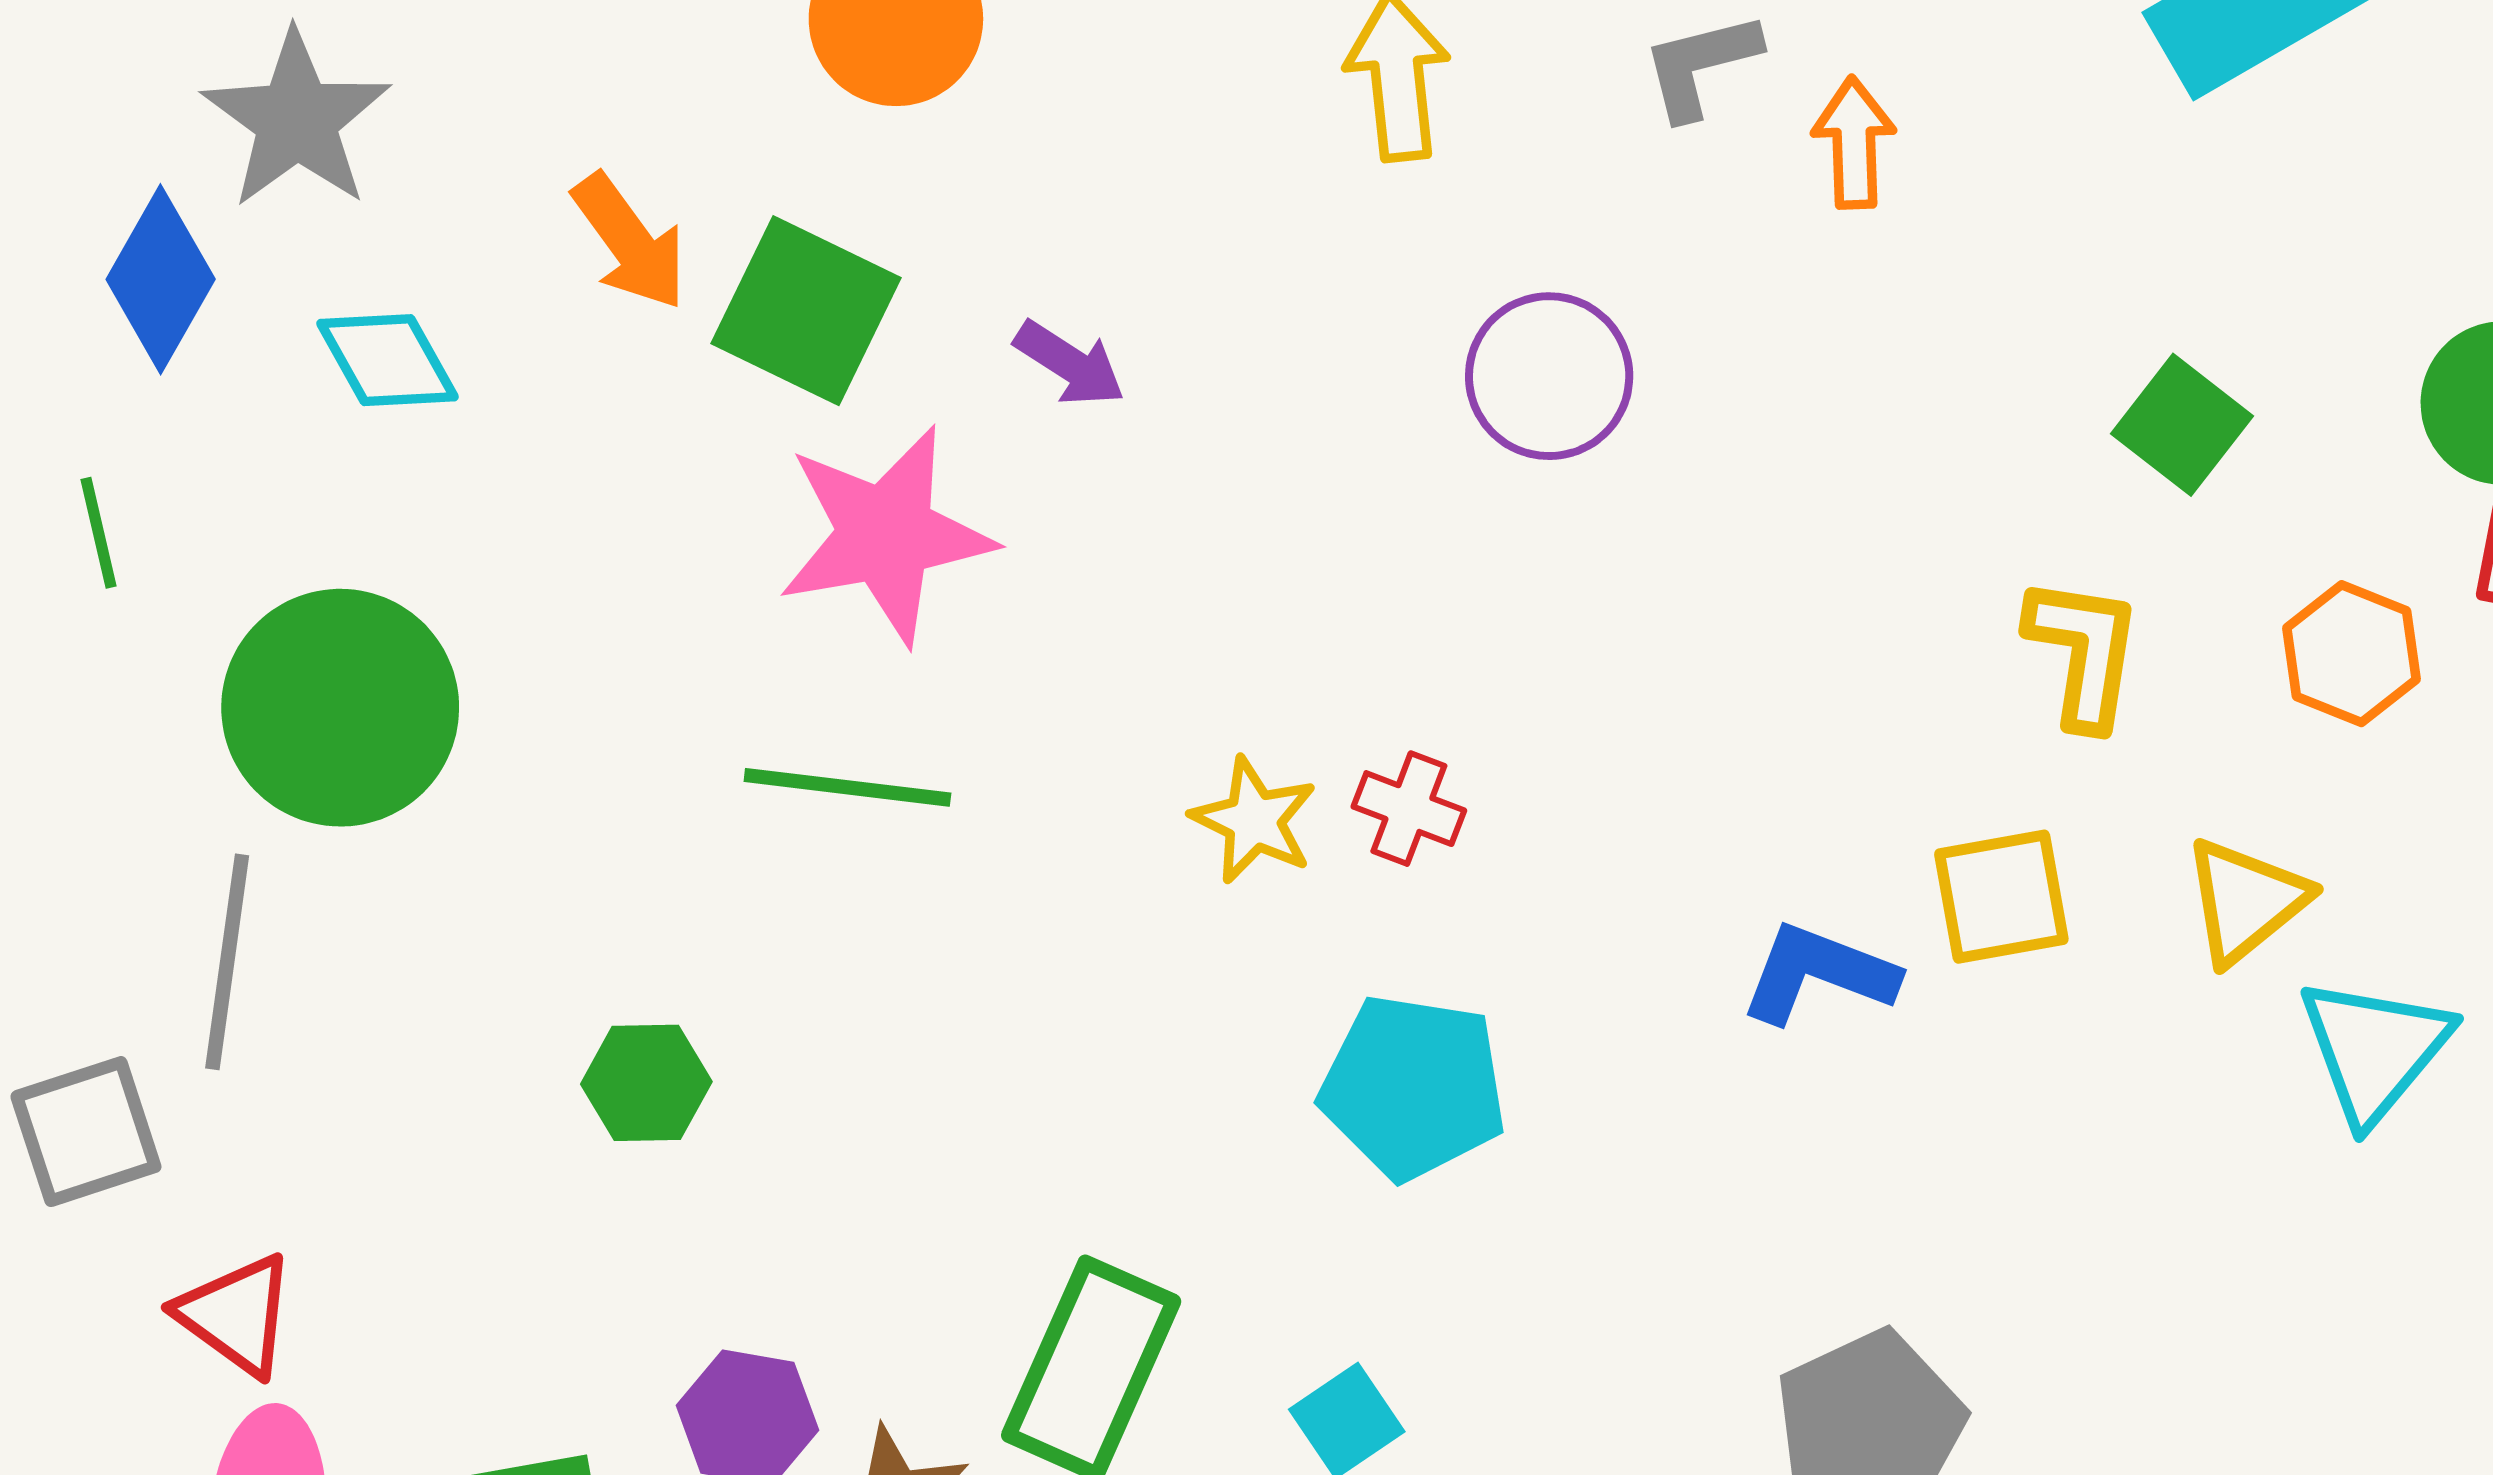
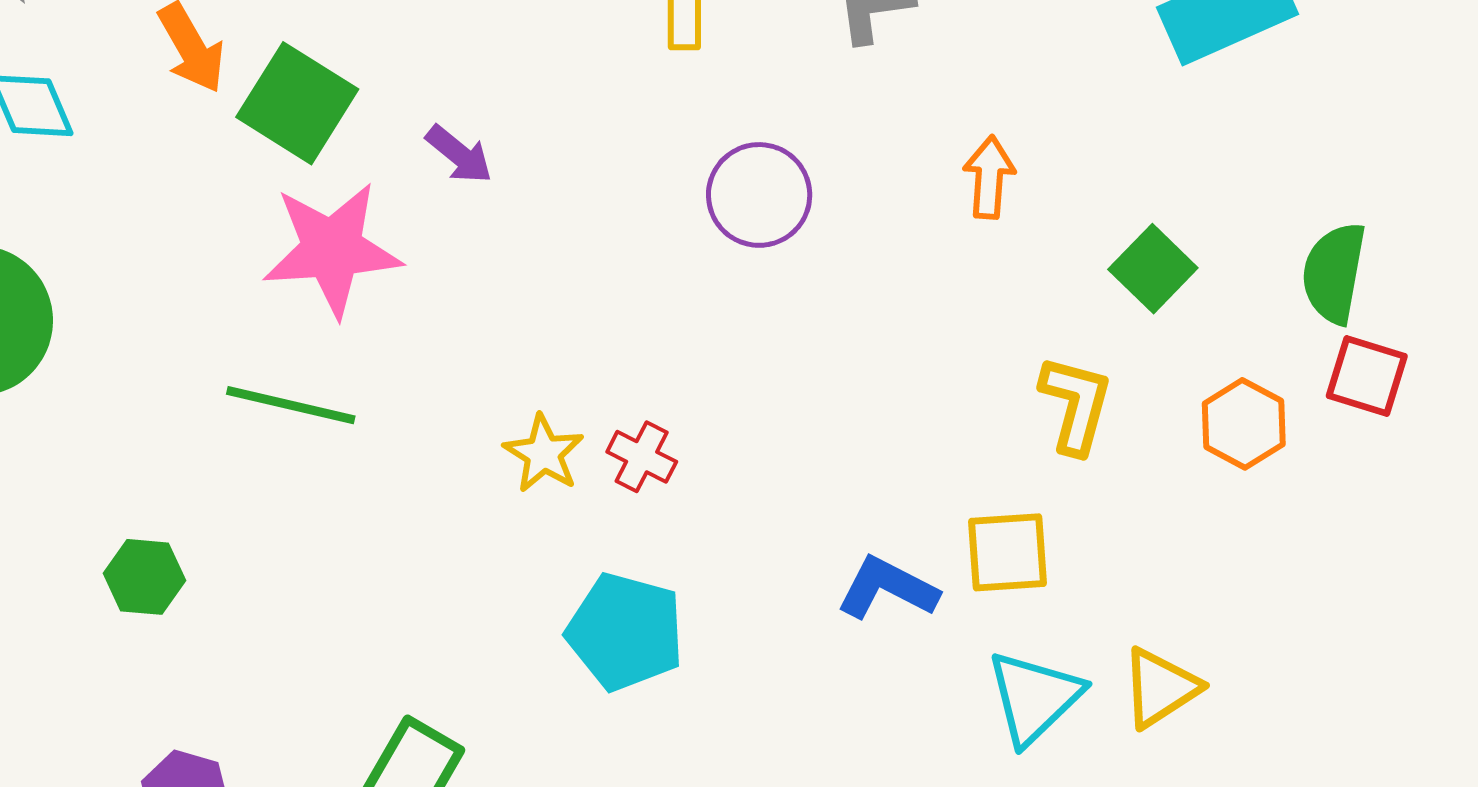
orange arrow: (1854, 143) -> (989, 177), moved
yellow triangle: (2246, 901) -> (1160, 688), moved
cyan triangle: (2375, 1049) -> (1034, 697), moved

